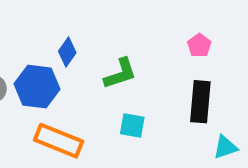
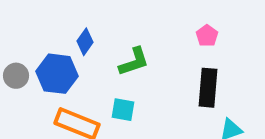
cyan square: (132, 126) -> (123, 110), moved

